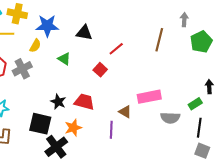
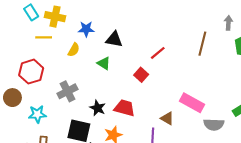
blue star: (47, 26) -> (86, 29), size x0.7
black triangle: (84, 33) -> (114, 39), moved
gray cross: (22, 69) -> (67, 91), moved
pink rectangle: (149, 97) -> (192, 103), turned 40

